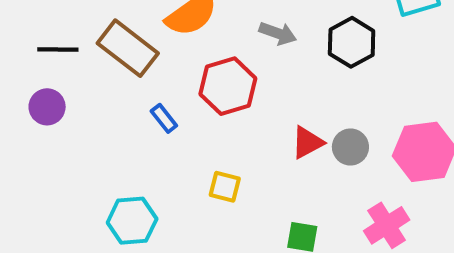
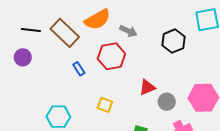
gray arrow: (278, 33) -> (128, 31), moved
gray circle: (350, 147) -> (167, 102), moved

